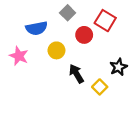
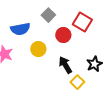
black arrow: (76, 74) -> (65, 65), moved

